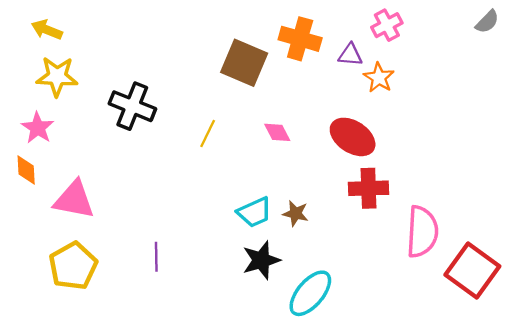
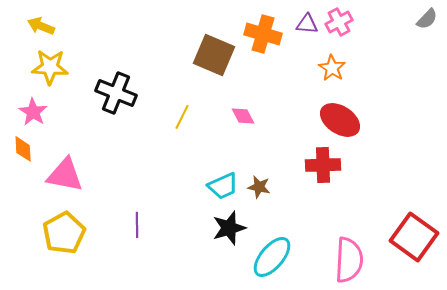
purple triangle: (350, 55) -> (307, 24), moved
red ellipse: (353, 137) -> (340, 120), moved
pink semicircle: (422, 232) -> (349, 260), moved

